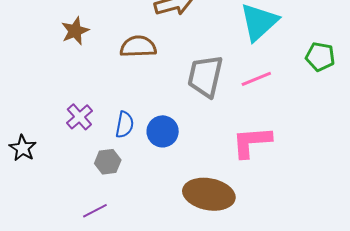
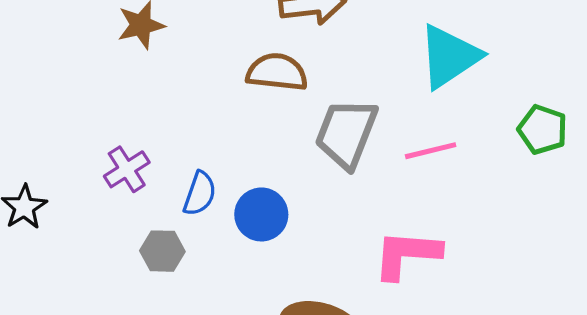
brown semicircle: (138, 47) -> (277, 72), moved

